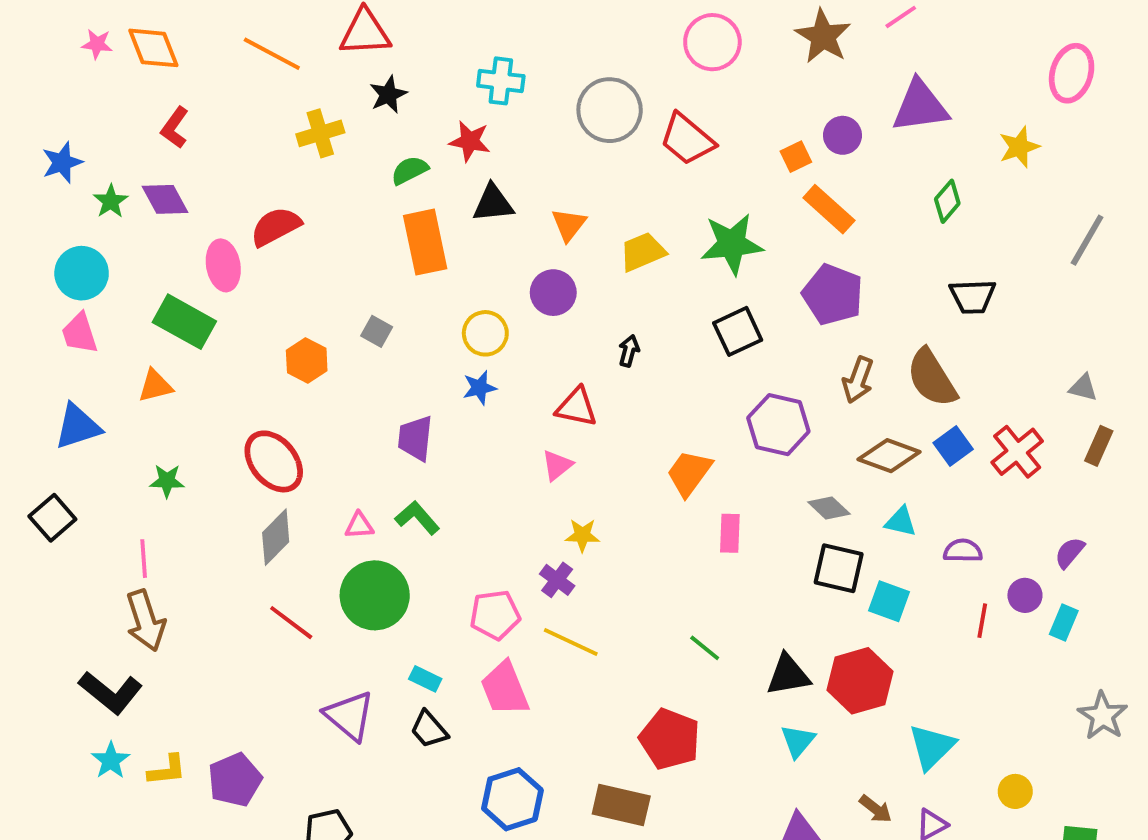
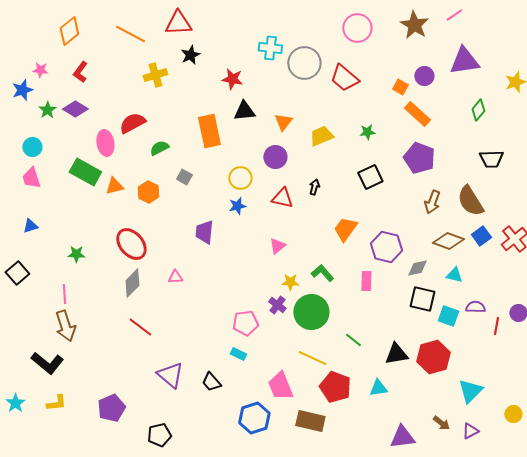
pink star: (97, 44) -> (40, 70), moved
orange diamond: (153, 48) -> (69, 31), turned 72
cyan cross: (501, 81) -> (270, 48), moved
orange square: (796, 157) -> (400, 87), turned -35
green semicircle: (410, 170) -> (159, 148), moved
purple diamond: (165, 199) -> (75, 109), turned -30
green star: (732, 244) -> (367, 132), size x0.5
cyan circle: (82, 273) -> (32, 147), size x0.7
orange triangle: (155, 386) -> (114, 186), moved
red triangle: (577, 407) -> (282, 198), moved
purple hexagon: (778, 425) -> (386, 247), moved
blue triangle: (78, 427) -> (30, 226), size x0.6
orange trapezoid: (689, 473) -> (345, 229), moved
gray diamond: (829, 508) -> (417, 268), turned -55
green L-shape: (417, 518) -> (322, 273), moved
purple semicircle: (963, 551) -> (475, 307), moved
green circle: (375, 595) -> (311, 312), moved
yellow line: (571, 642) -> (312, 358), moved
cyan rectangle: (425, 679) -> (238, 354), moved
pink trapezoid: (505, 689) -> (280, 386), moved
cyan triangle: (798, 741) -> (378, 388), moved, turned 42
cyan star: (111, 760) -> (15, 403), moved
yellow L-shape: (167, 770) -> (56, 403), moved

